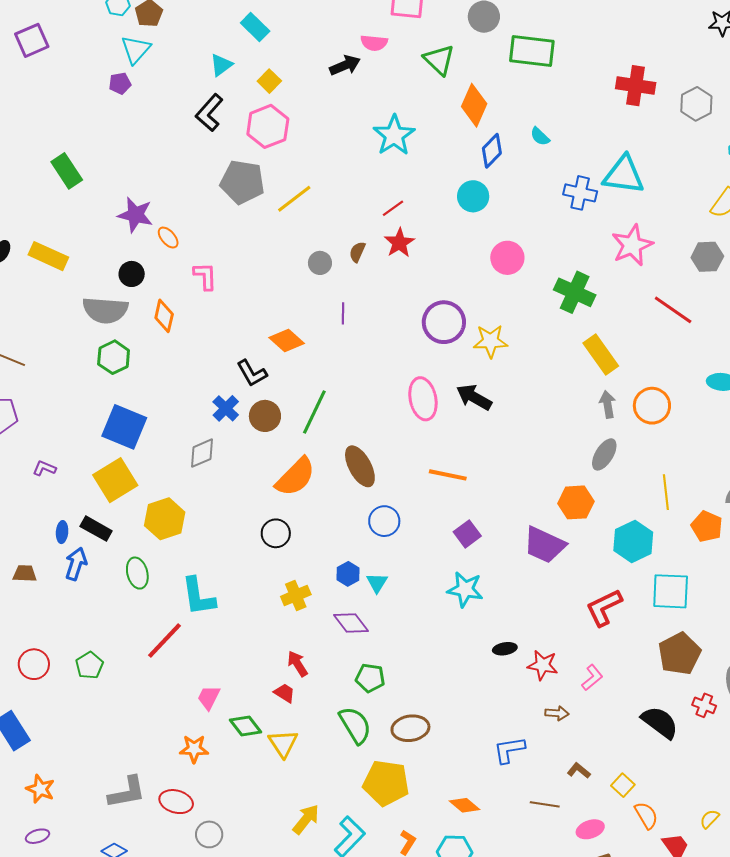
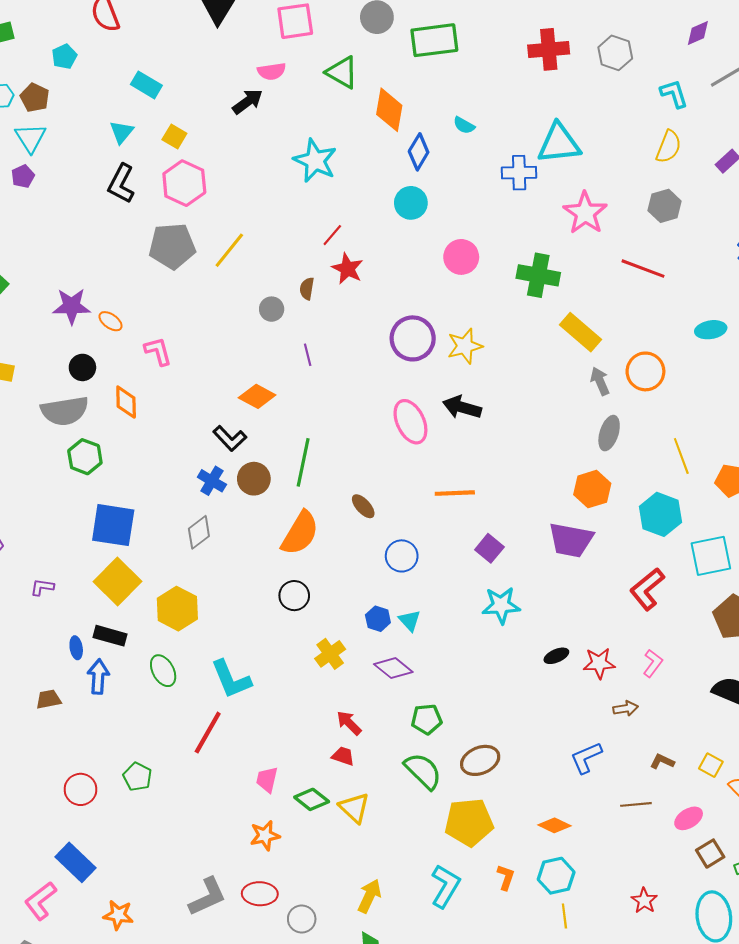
brown ellipse: (360, 466) -> (363, 506), size x0.6
yellow arrow: (306, 819) -> (369, 896), moved

